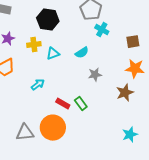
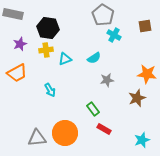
black hexagon: (48, 20) -> (48, 28), moved
brown square: (133, 42) -> (145, 26), moved
cyan arrow: (38, 85) -> (50, 90), turned 96
red rectangle: (63, 104) -> (104, 129), moved

